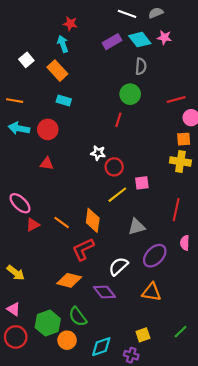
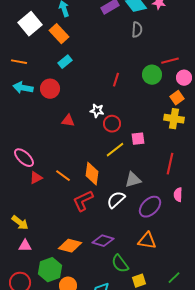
white square: (26, 60) -> (30, 24), size x1.6
green circle: (130, 94) -> (152, 75), moved
cyan rectangle: (64, 101) -> (65, 62), turned -56
orange square: (184, 139) -> (177, 98), turned -32
red triangle: (47, 164) -> (68, 121), moved
white semicircle: (118, 266) -> (116, 200), moved
orange diamond: (69, 280) -> (70, 246), moved
purple diamond: (104, 292) -> (103, 241), turned -35
pink triangle: (14, 309) -> (25, 246), moved, turned -32
green semicircle: (78, 317) -> (120, 264), moved

